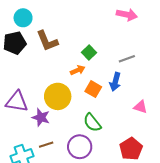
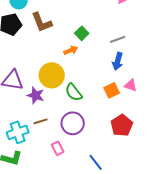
blue arrow: (115, 82) -> (118, 61), moved
orange square: (93, 89) -> (112, 90), moved, turned 35
green semicircle: (92, 123) -> (74, 92), moved

